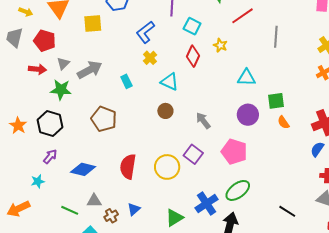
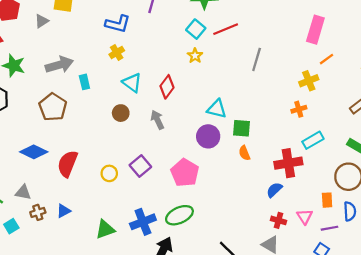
cyan square: (192, 26) -> (196, 29), moved
blue L-shape: (145, 32) -> (118, 24), turned -140
red diamond: (193, 56) -> (167, 87), moved
gray triangle: (63, 63) -> (42, 21), moved
gray arrow: (90, 70) -> (59, 65), moved
cyan triangle: (246, 78) -> (217, 109), moved
cyan rectangle: (126, 81) -> (84, 82), moved
gray arrow: (203, 121) -> (157, 120), moved
yellow circle: (167, 167) -> (109, 173), size x0.6
blue diamond: (83, 169) -> (34, 152), moved

